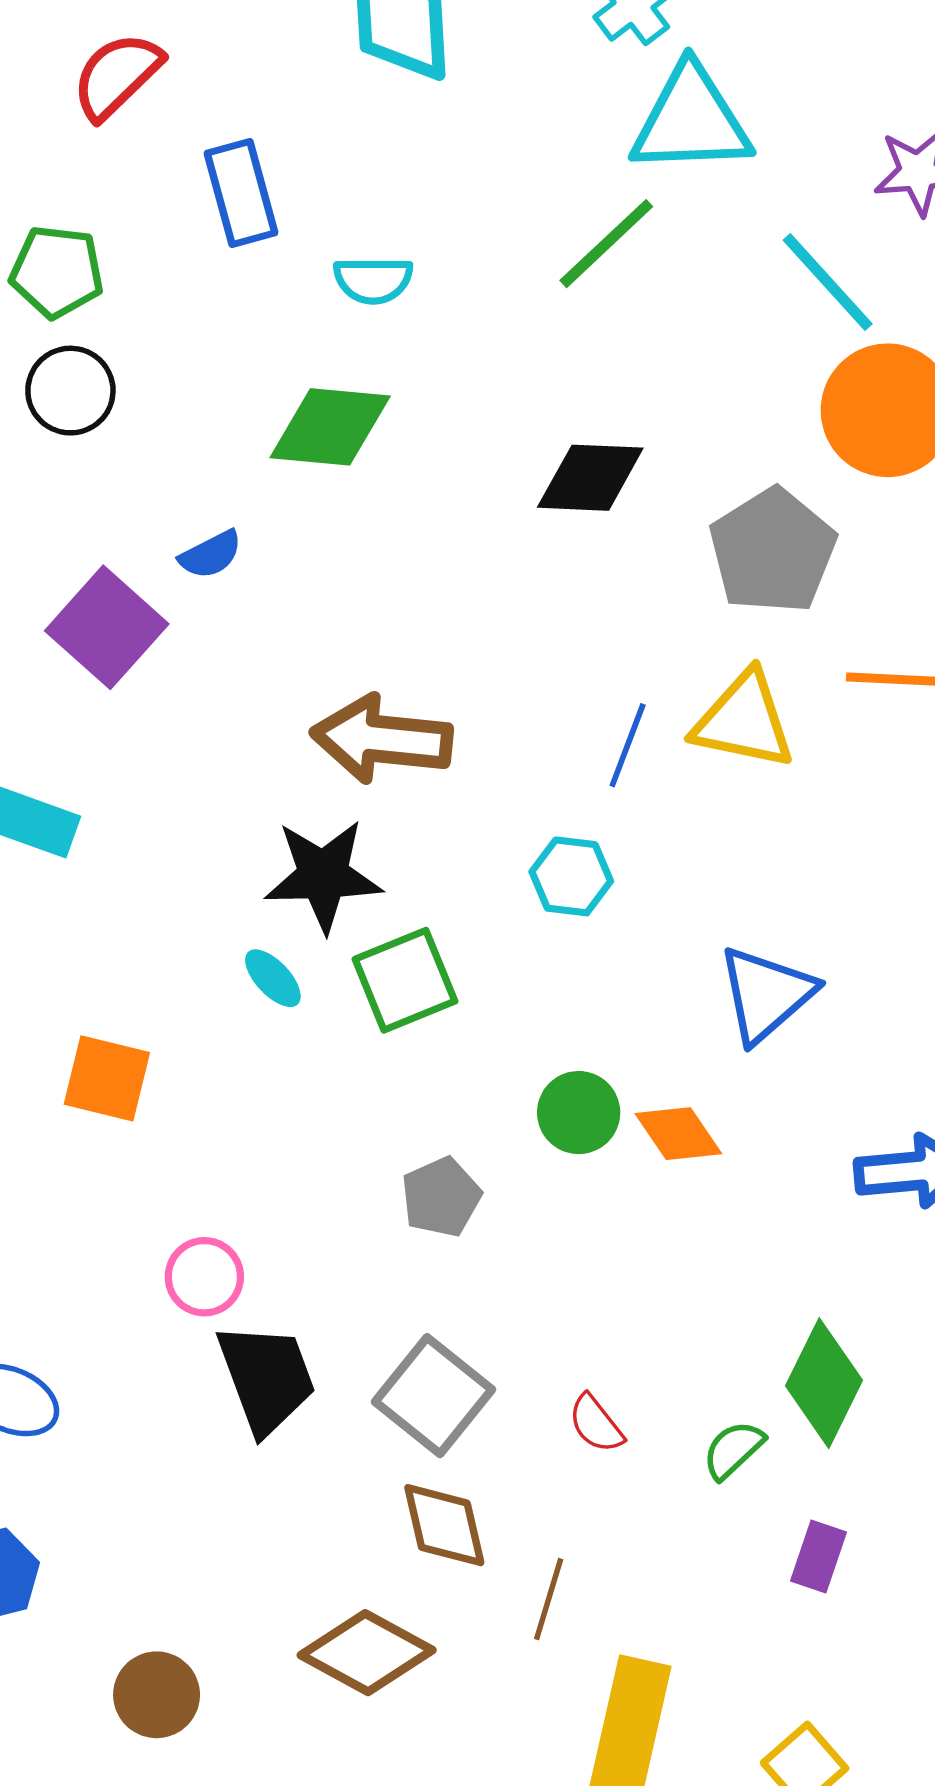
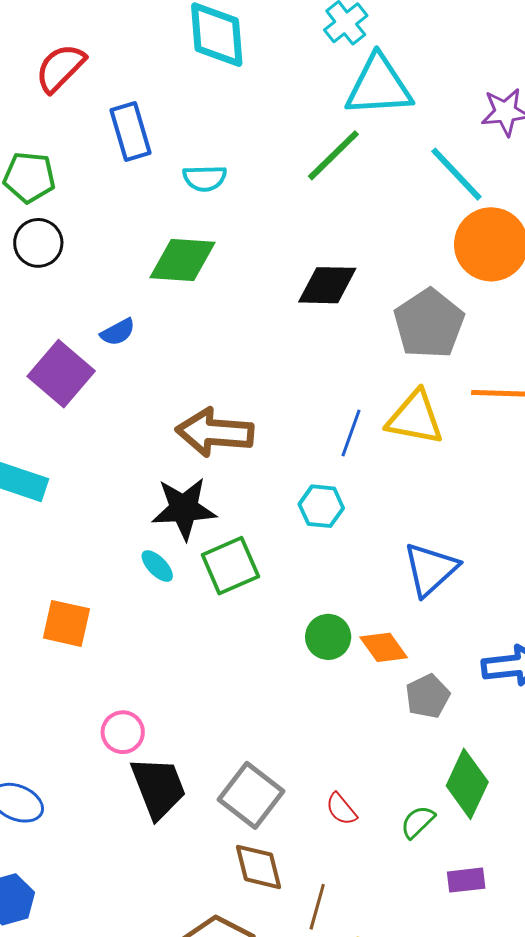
gray pentagon: (441, 1197) -> (428, 696), moved
purple rectangle: (818, 1557) -> (466, 880), turned 66

